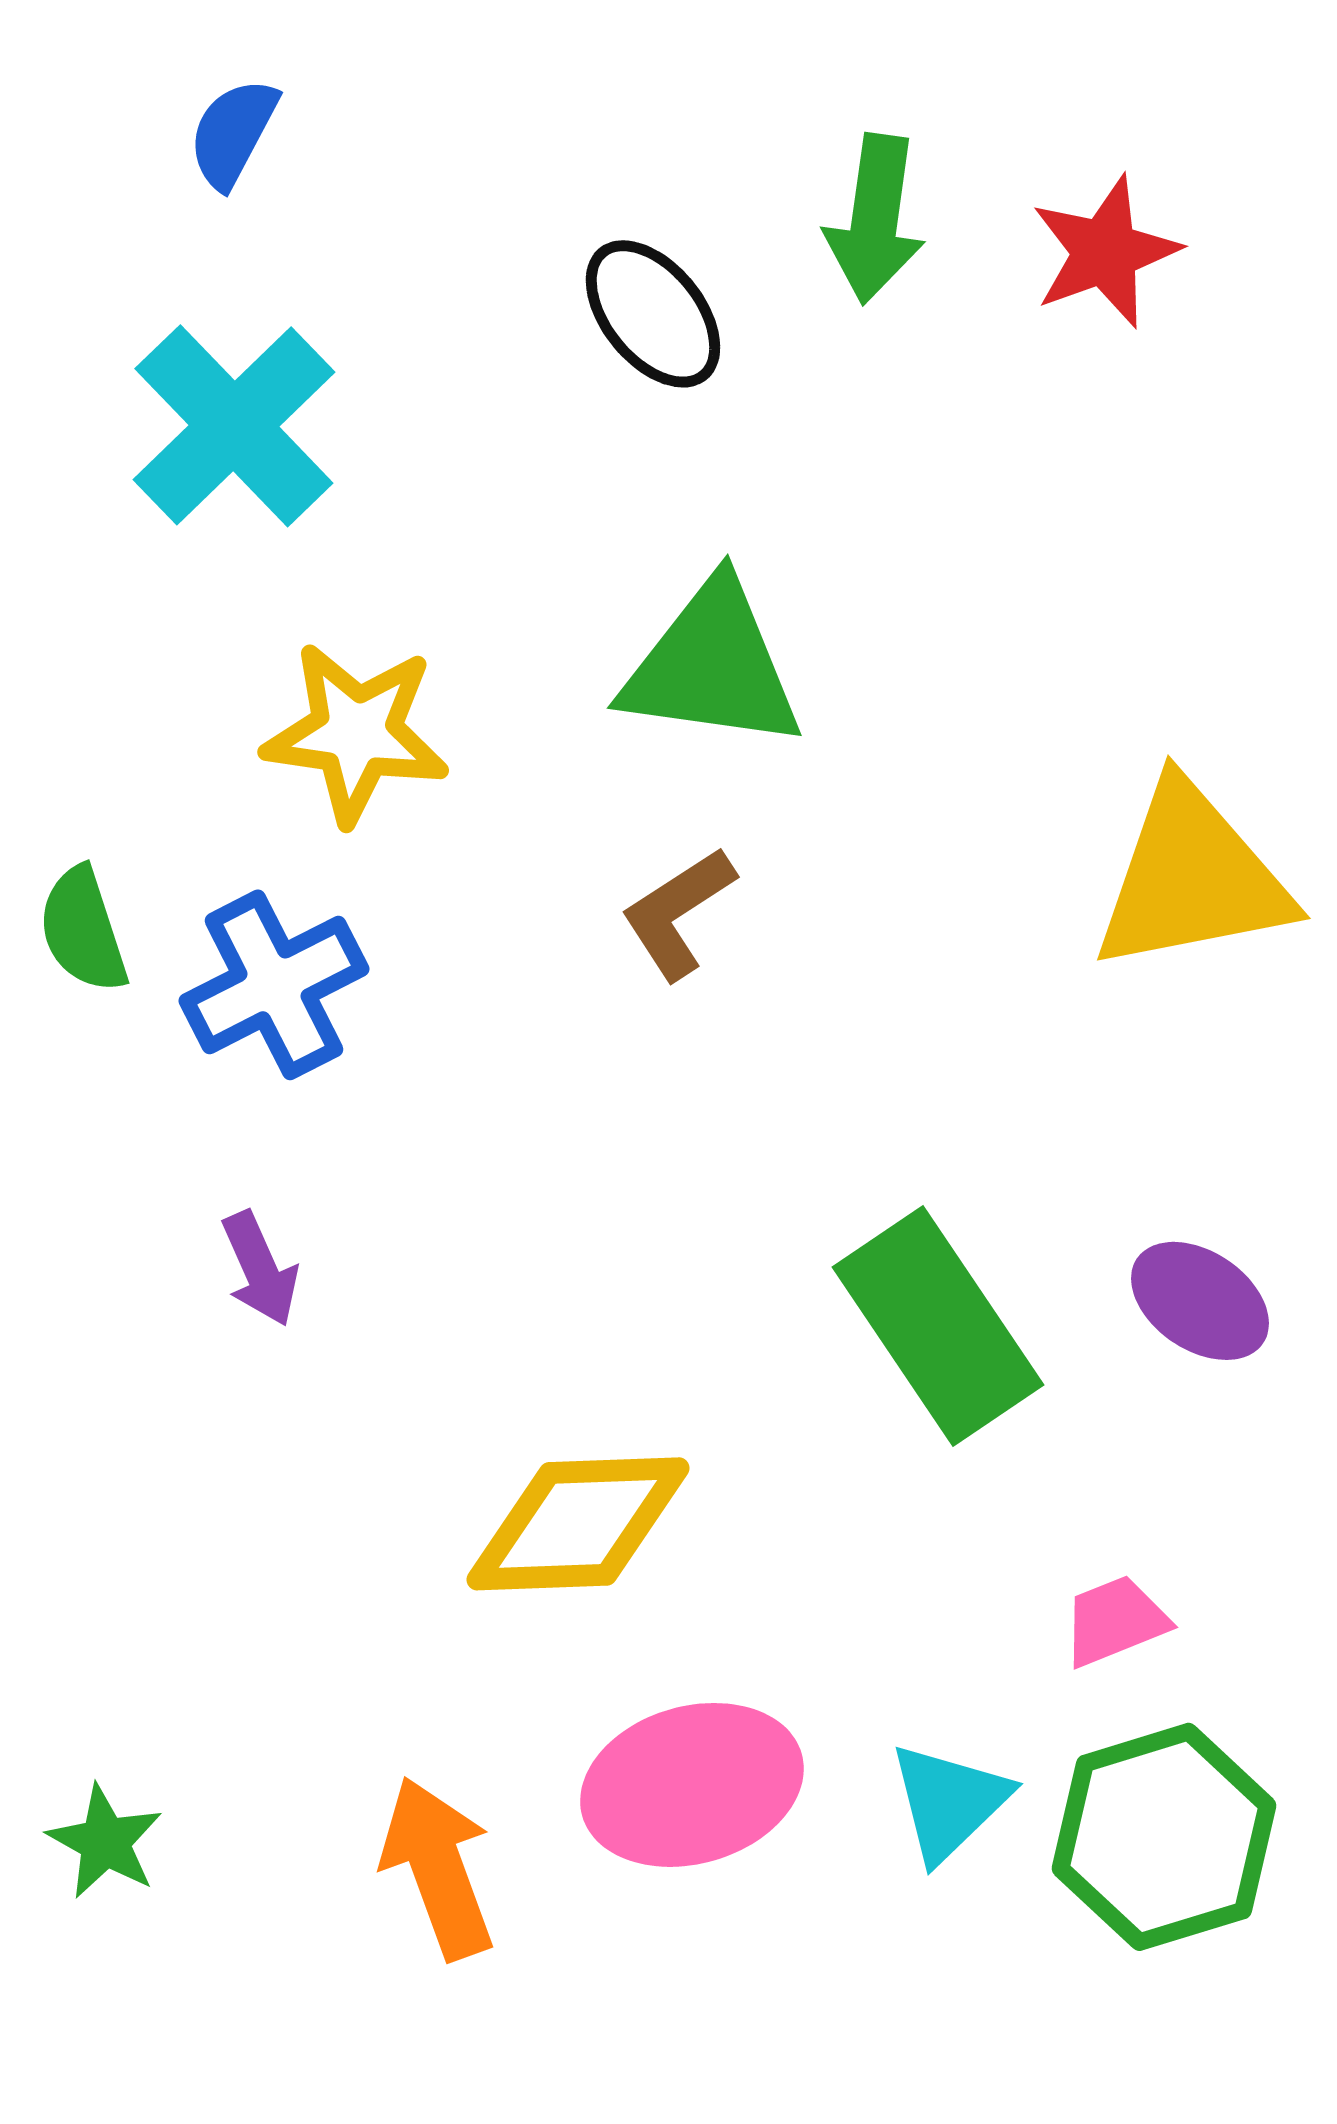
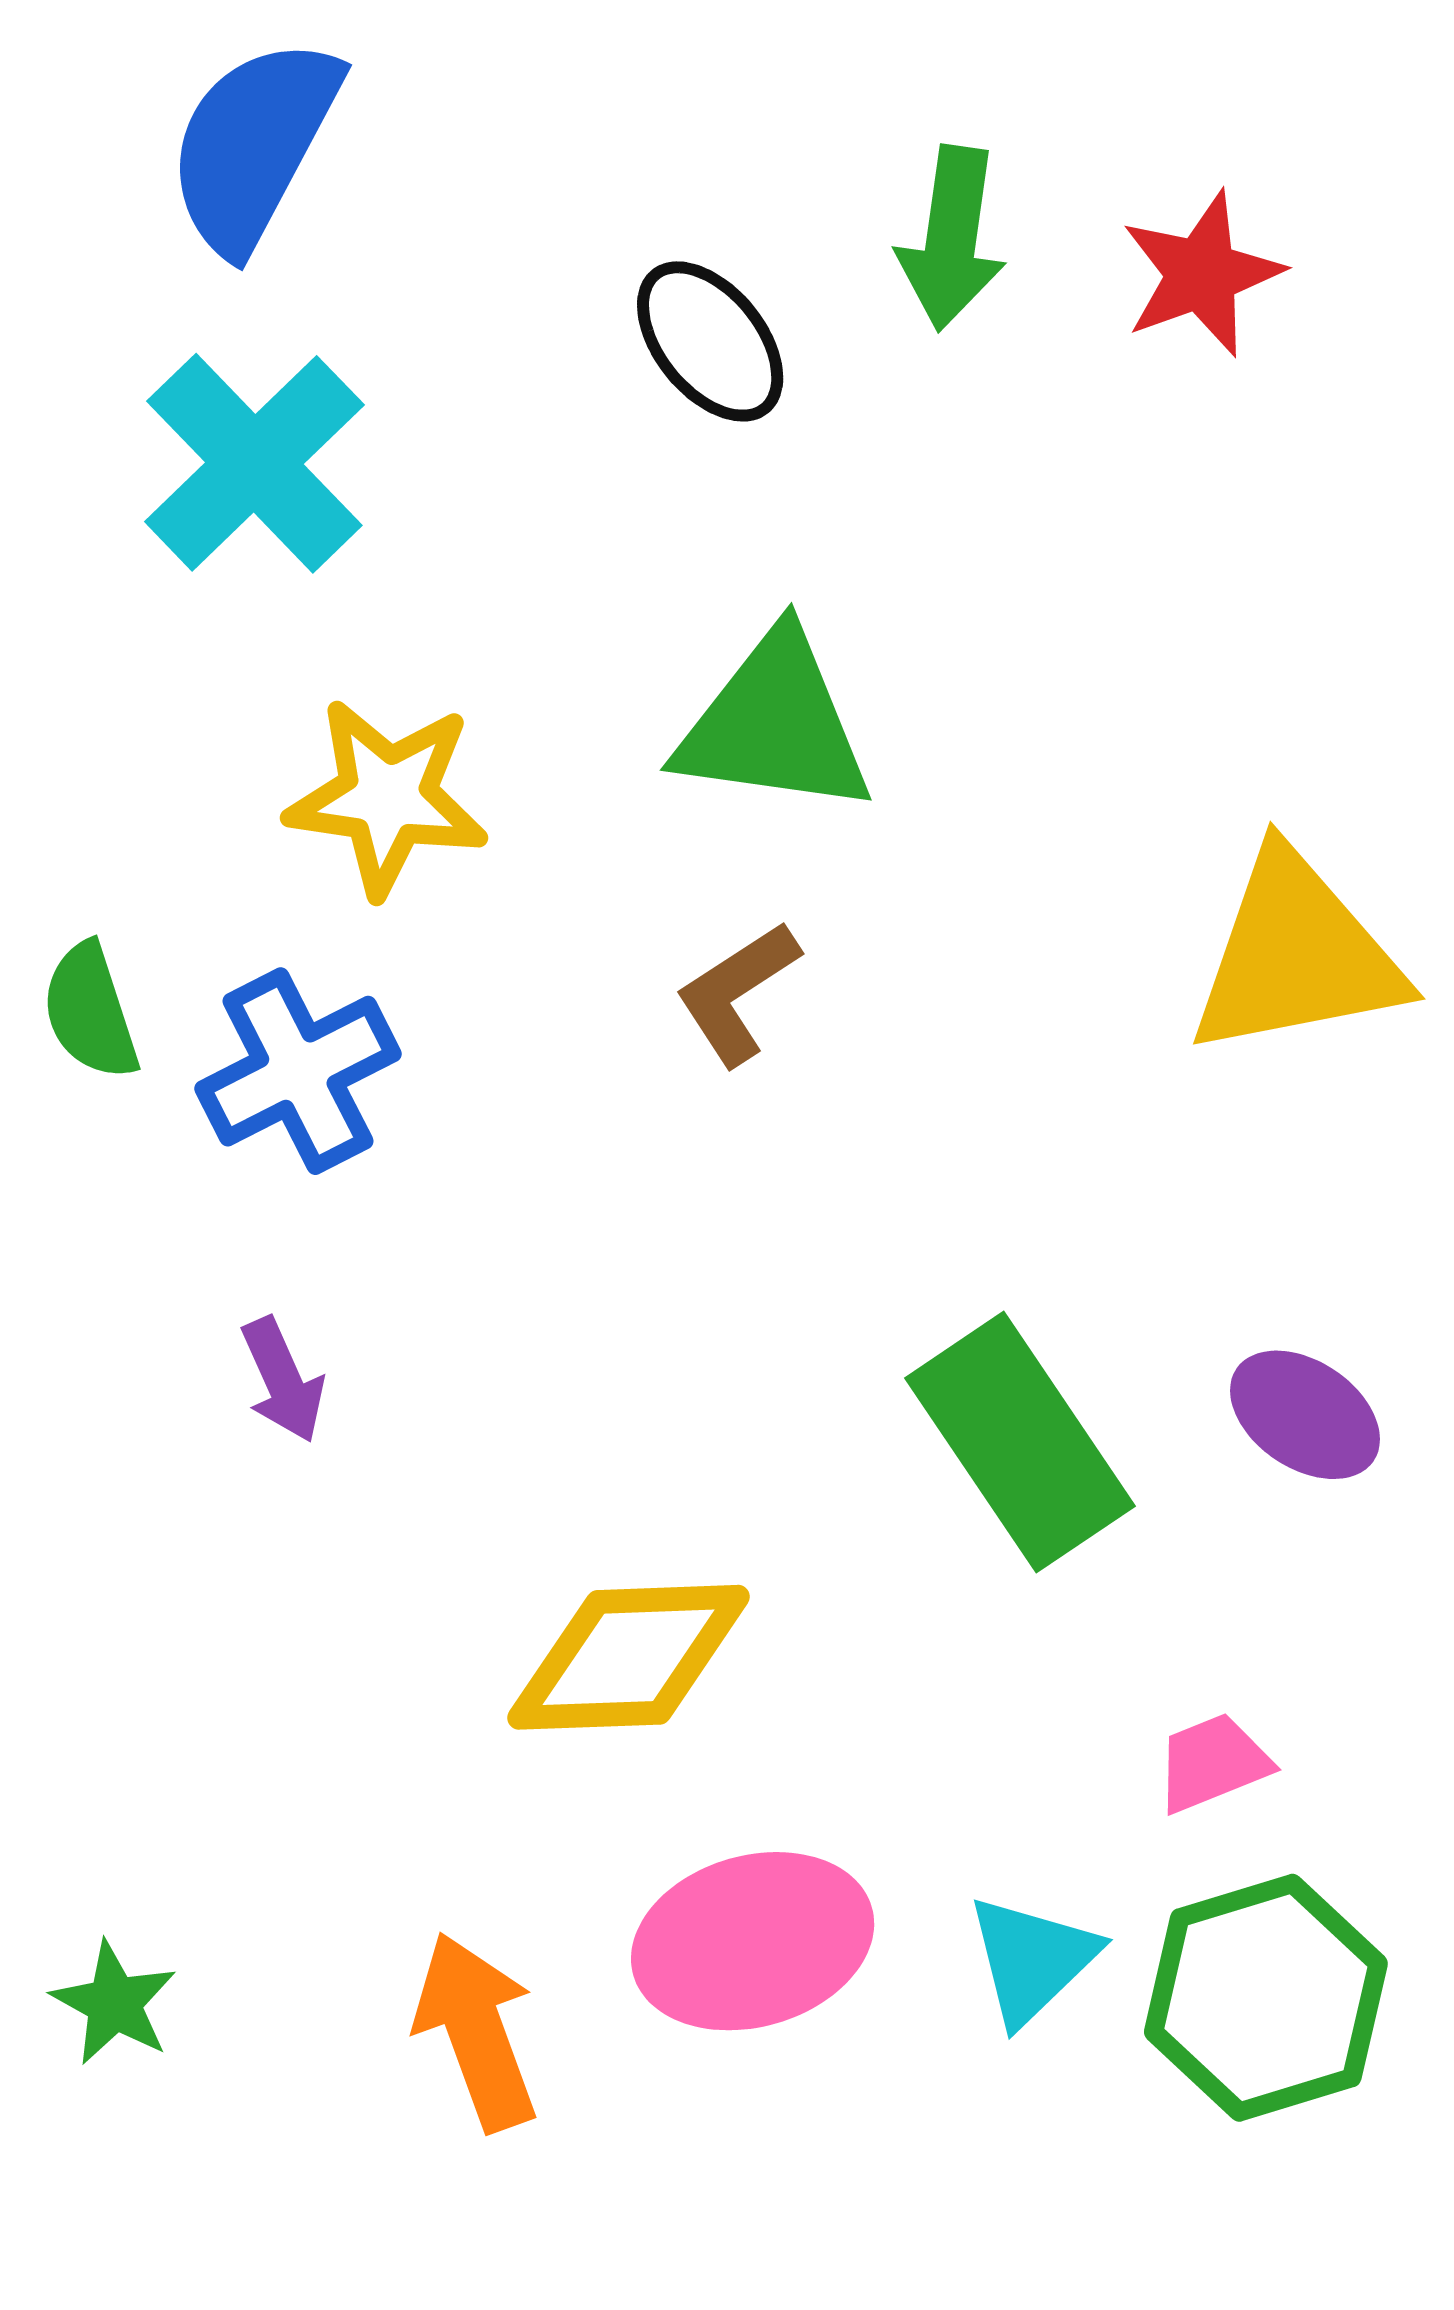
blue semicircle: (233, 133) -> (253, 145), size x1.8

